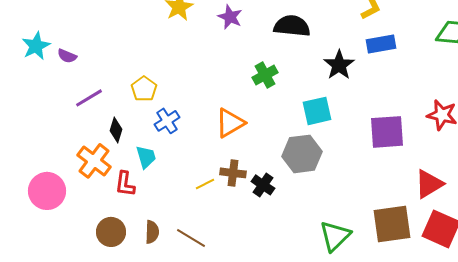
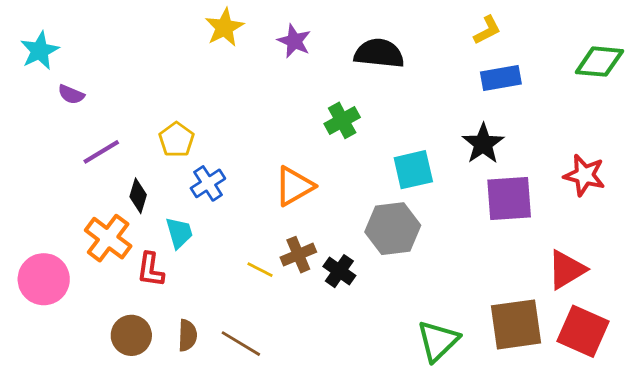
cyan star: (36, 46) -> (40, 51), moved
black star: (339, 65) -> (483, 144), moved
brown cross: (233, 173) -> (298, 255), turned -30
yellow line: (205, 184) -> (260, 270), turned 54

